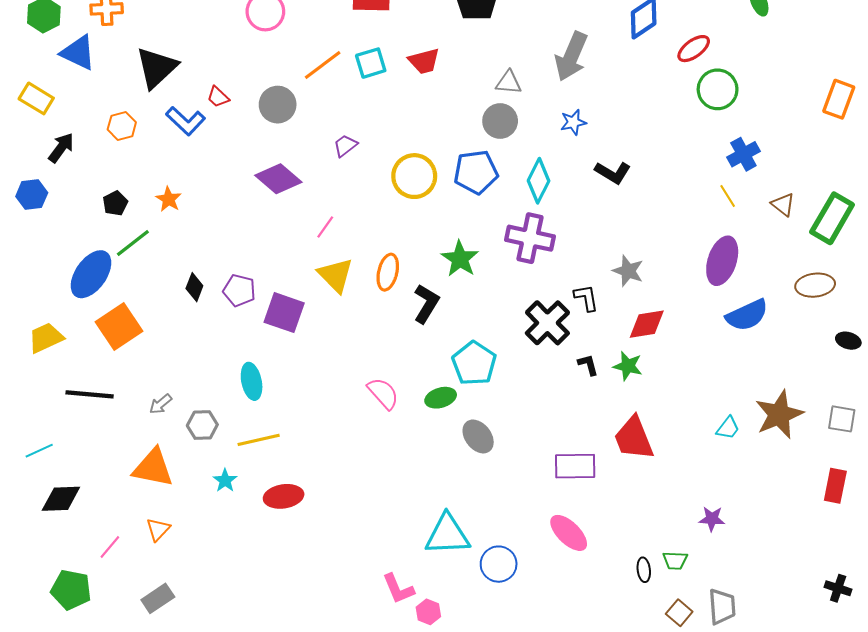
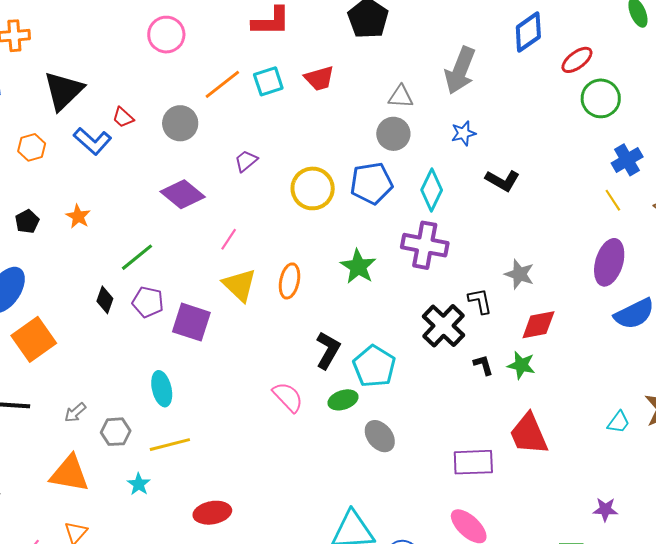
green line: (133, 243) -> (137, 257), moved
black L-shape: (426, 304) -> (328, 350), moved
red ellipse: (284, 496) -> (212, 513), moved

